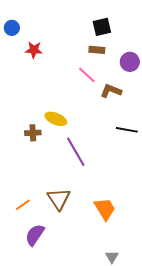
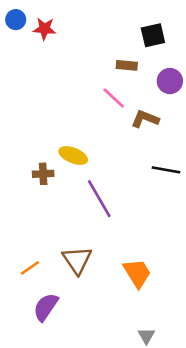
black square: (102, 27) -> (153, 35), moved
blue circle: (12, 28) -> (16, 20), moved
red star: (34, 50) -> (44, 29), moved

